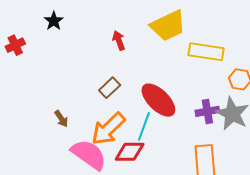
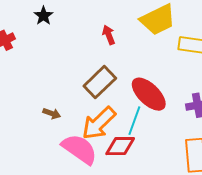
brown rectangle: (110, 88) -> (100, 82), size x1.5
brown arrow: (61, 119) -> (52, 113), turned -36

